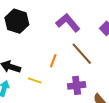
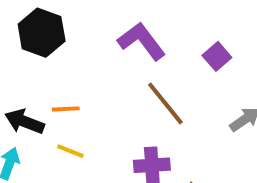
orange line: (53, 61) -> (66, 109), moved, turned 64

